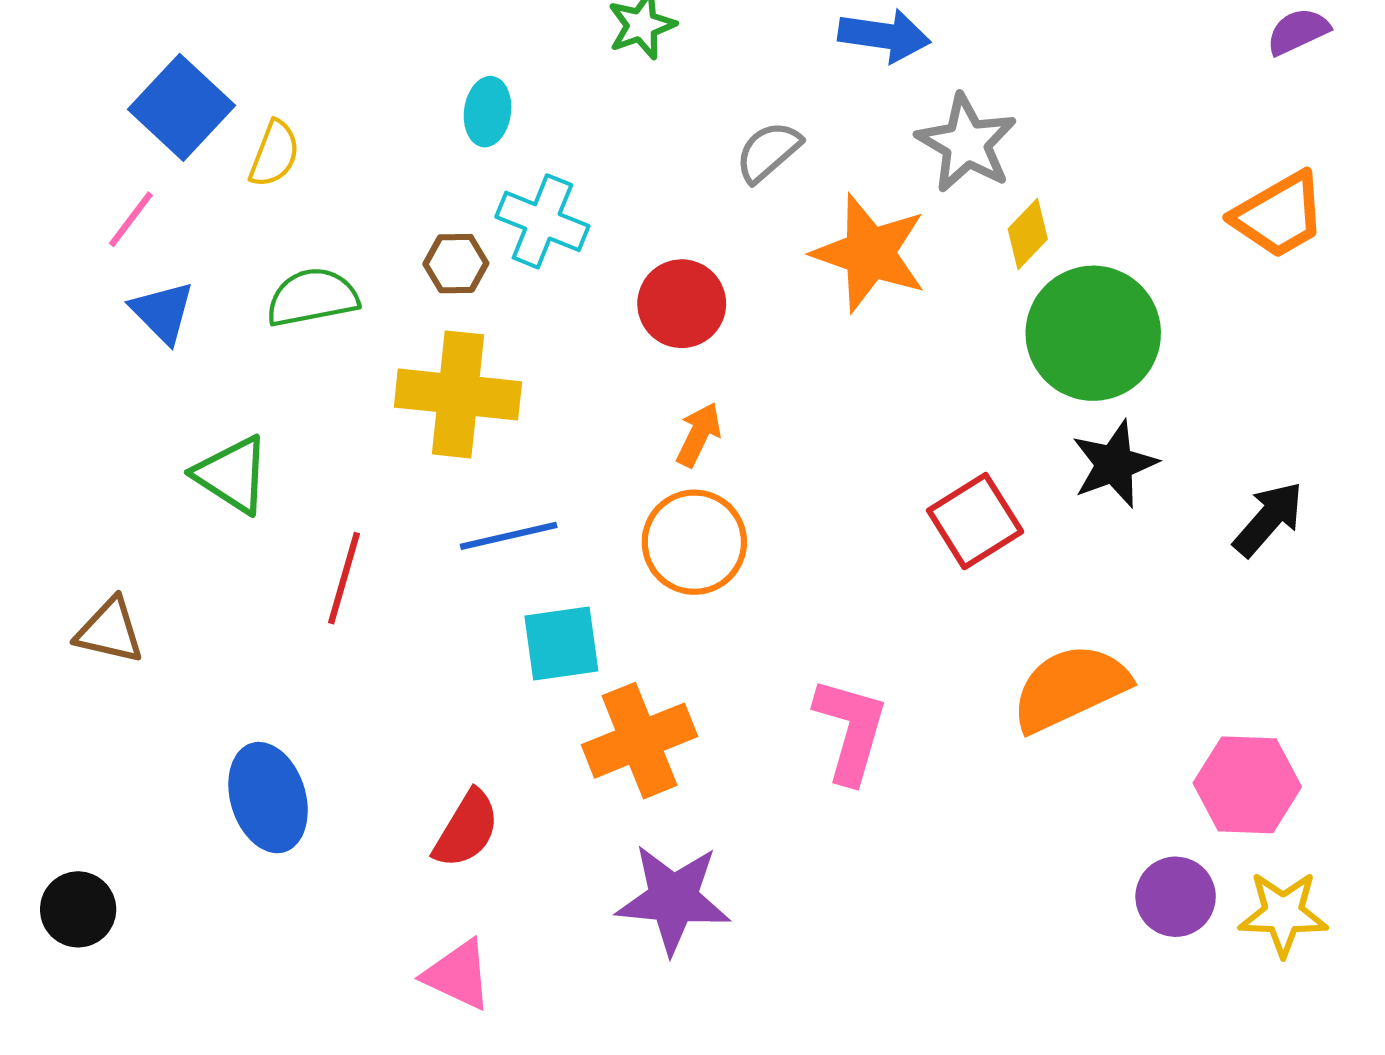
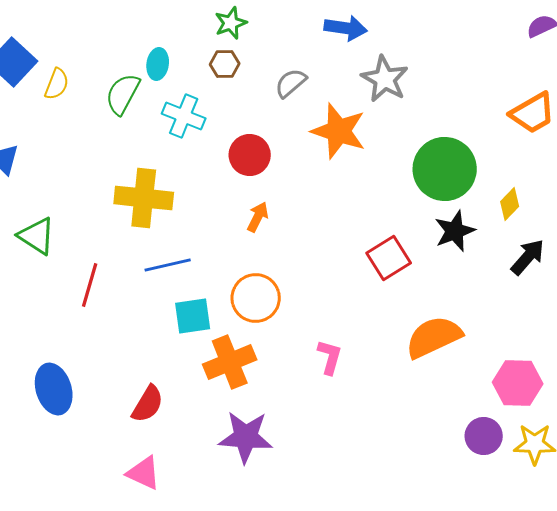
yellow diamond: (1028, 234) -> (510, 204), moved
brown hexagon: (456, 264) -> (225, 64), moved
green semicircle: (312, 297) -> (123, 94), moved, turned -51
orange circle: (694, 542) -> (256, 298), moved
pink L-shape: (851, 730) -> (330, 357), size x0.7

